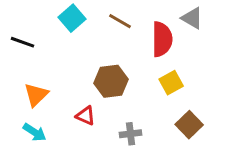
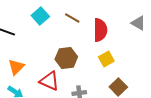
gray triangle: (192, 18) -> (138, 23), moved
red triangle: (86, 116) -> (49, 81), size x1.5

